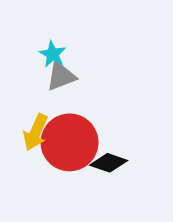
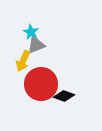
yellow arrow: (36, 132) -> (23, 61), moved

